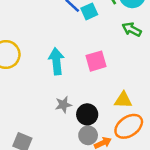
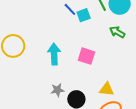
pink square: (96, 61) -> (86, 56), turned 30

